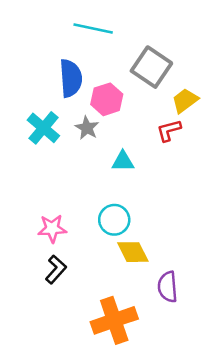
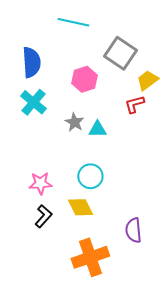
blue semicircle: (71, 78) -> (31, 62), moved
gray star: (87, 128) -> (74, 122), moved
yellow diamond: (133, 252) -> (80, 207), moved

